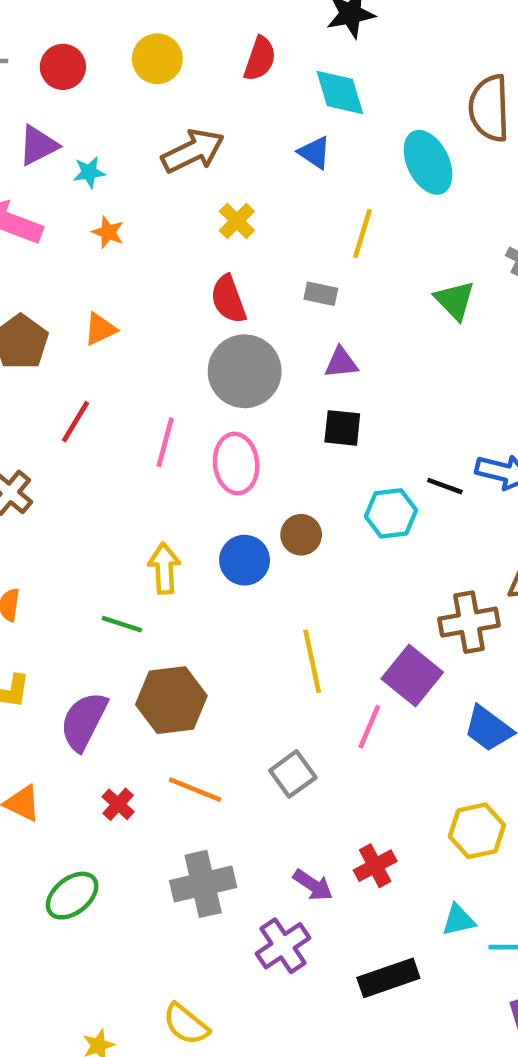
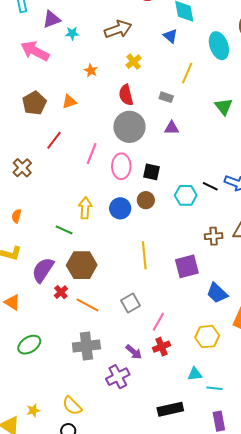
orange star: (108, 232) -> (91, 71), moved
black square: (342, 428) -> (152, 172), moved
brown cross: (469, 622) -> (214, 236), moved, size x0.7
purple square: (412, 676) -> (187, 266), turned 30
pink line: (369, 727) -> (158, 322), moved
red cross: (118, 804) -> (61, 292), moved
black rectangle: (388, 978) -> (170, 409), moved

